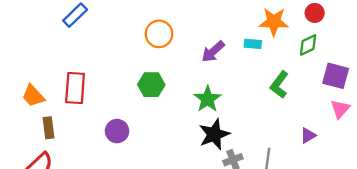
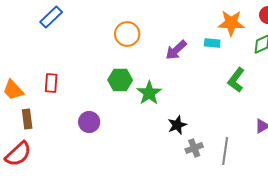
red rectangle: (75, 88) -> (51, 83), size x0.7
green star: (208, 99) -> (149, 93), moved
black star: (214, 134) -> (177, 125), size x0.7

